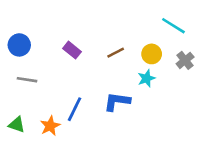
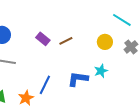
brown line: (116, 53) -> (66, 41), moved
cyan star: (146, 78) -> (101, 71), moved

